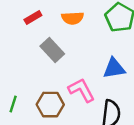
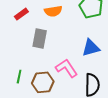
gray rectangle: (52, 50) -> (40, 38), turned 60
green line: (13, 104) -> (19, 77), moved

